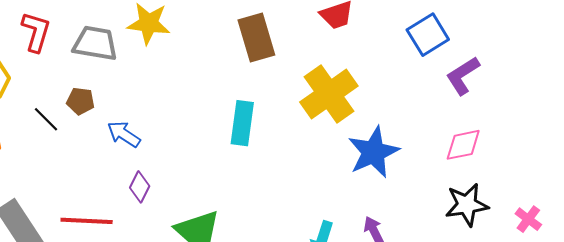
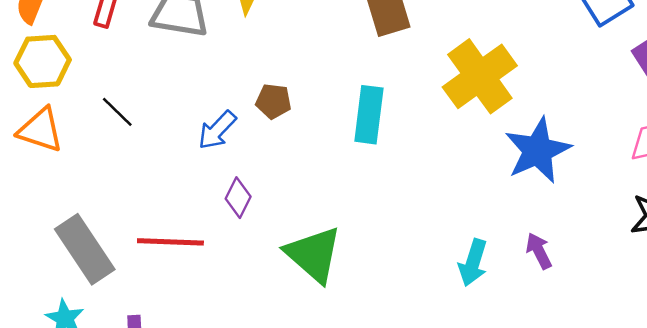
brown pentagon: (81, 101) -> (274, 101), moved
blue arrow: (124, 134) -> (217, 130), turned -80

